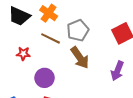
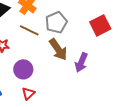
purple arrow: (117, 71) -> (81, 62), moved

